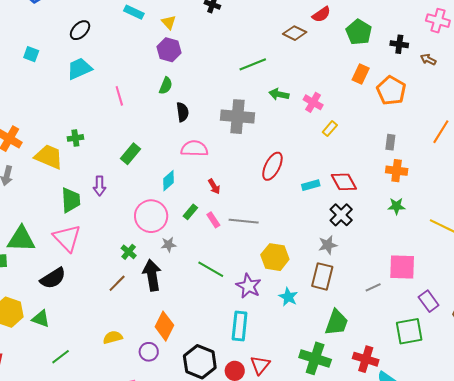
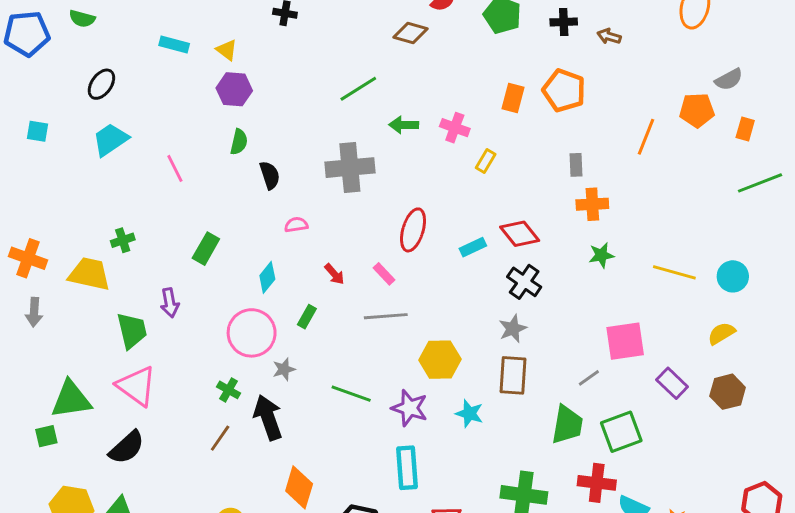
orange rectangle: (361, 74) -> (513, 98), moved
pink semicircle: (194, 149) -> (296, 225), size x0.6
pink rectangle: (213, 220) -> (384, 274), moved
green trapezoid: (337, 323) -> (567, 425), moved
green square: (409, 331) -> (621, 432), moved

